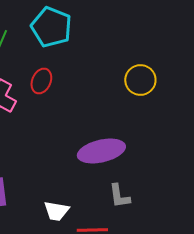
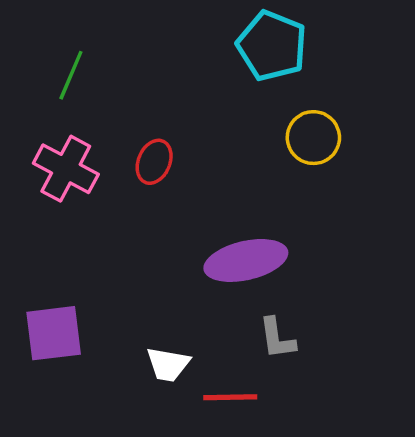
cyan pentagon: (51, 27) -> (272, 46), moved
red ellipse: (41, 81) -> (154, 162), moved

